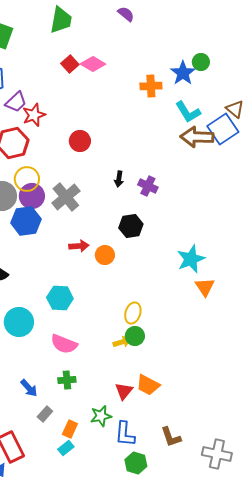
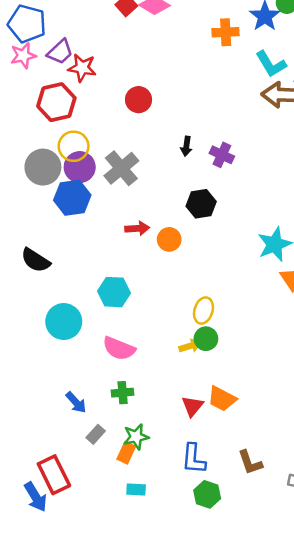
red star: (34, 115) -> (82, 68), turned 30
green star: (101, 416) -> (136, 437), moved
cyan rectangle: (66, 448) -> (136, 489), moved, turned 42

